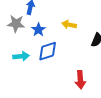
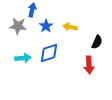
blue star: (38, 30) -> (46, 26), moved
red arrow: (80, 80) -> (89, 65), moved

